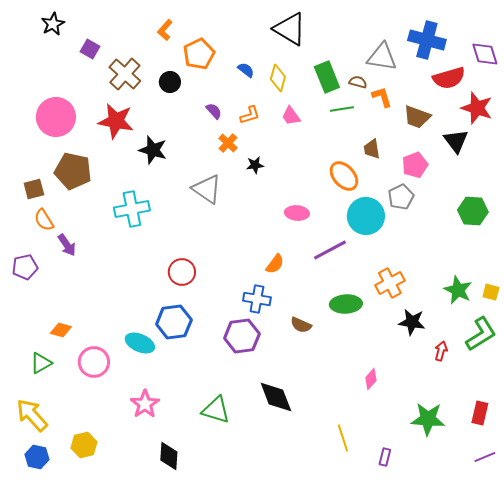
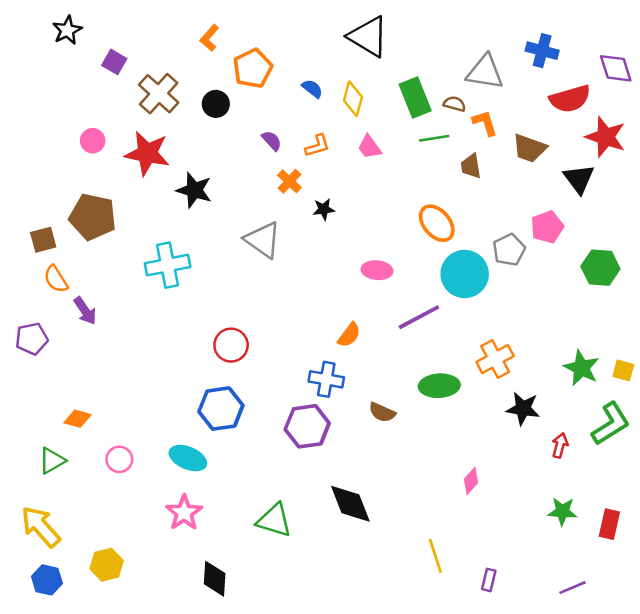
blue cross: (427, 40) -> (542, 51), size x0.7
pink circle: (56, 117) -> (93, 141), moved, size x0.5
brown trapezoid: (372, 149) -> (471, 166), moved
pink pentagon: (415, 165) -> (547, 227), moved
cyan ellipse: (140, 343) -> (188, 458), moved
pink circle: (94, 362) -> (119, 459), size x0.7
green star: (428, 419) -> (562, 511), moved, size x0.7
purple line: (485, 457) -> (573, 588), moved

